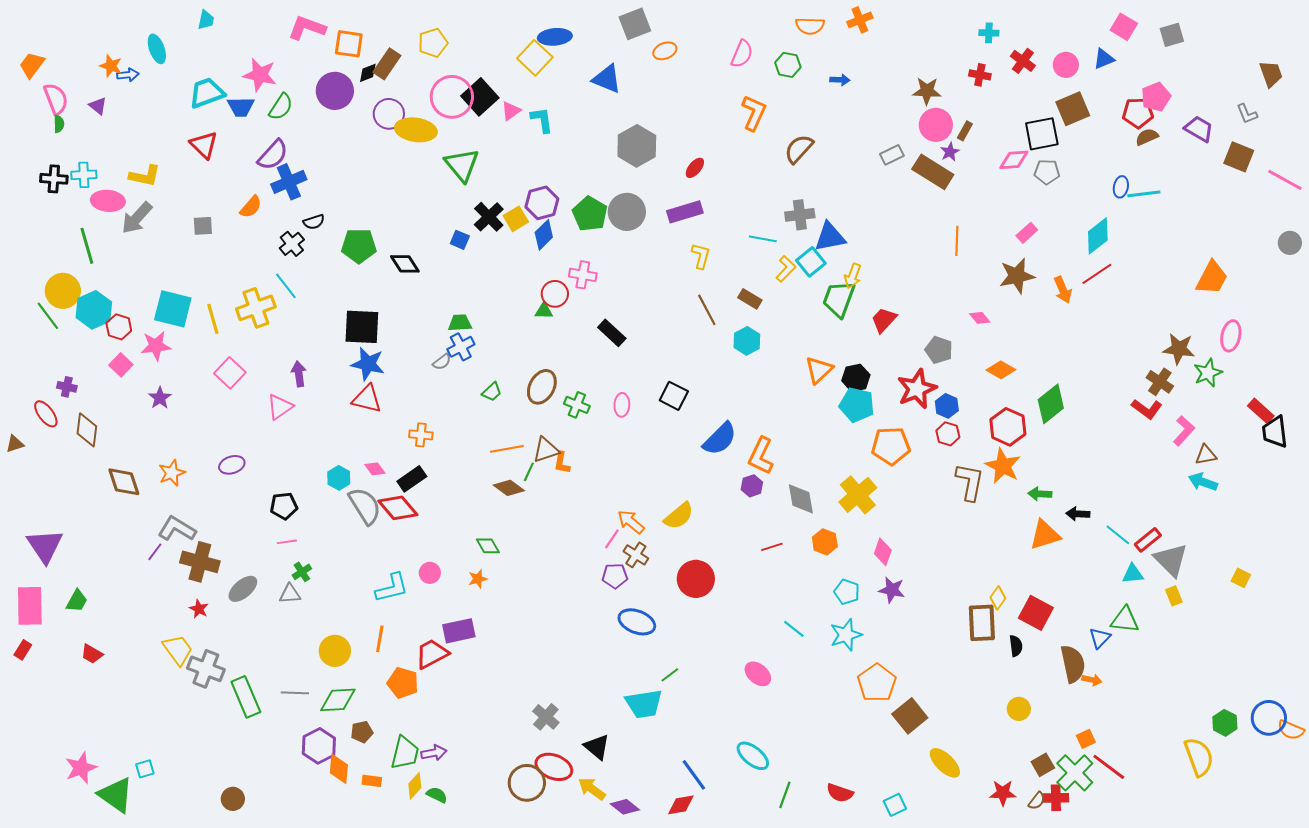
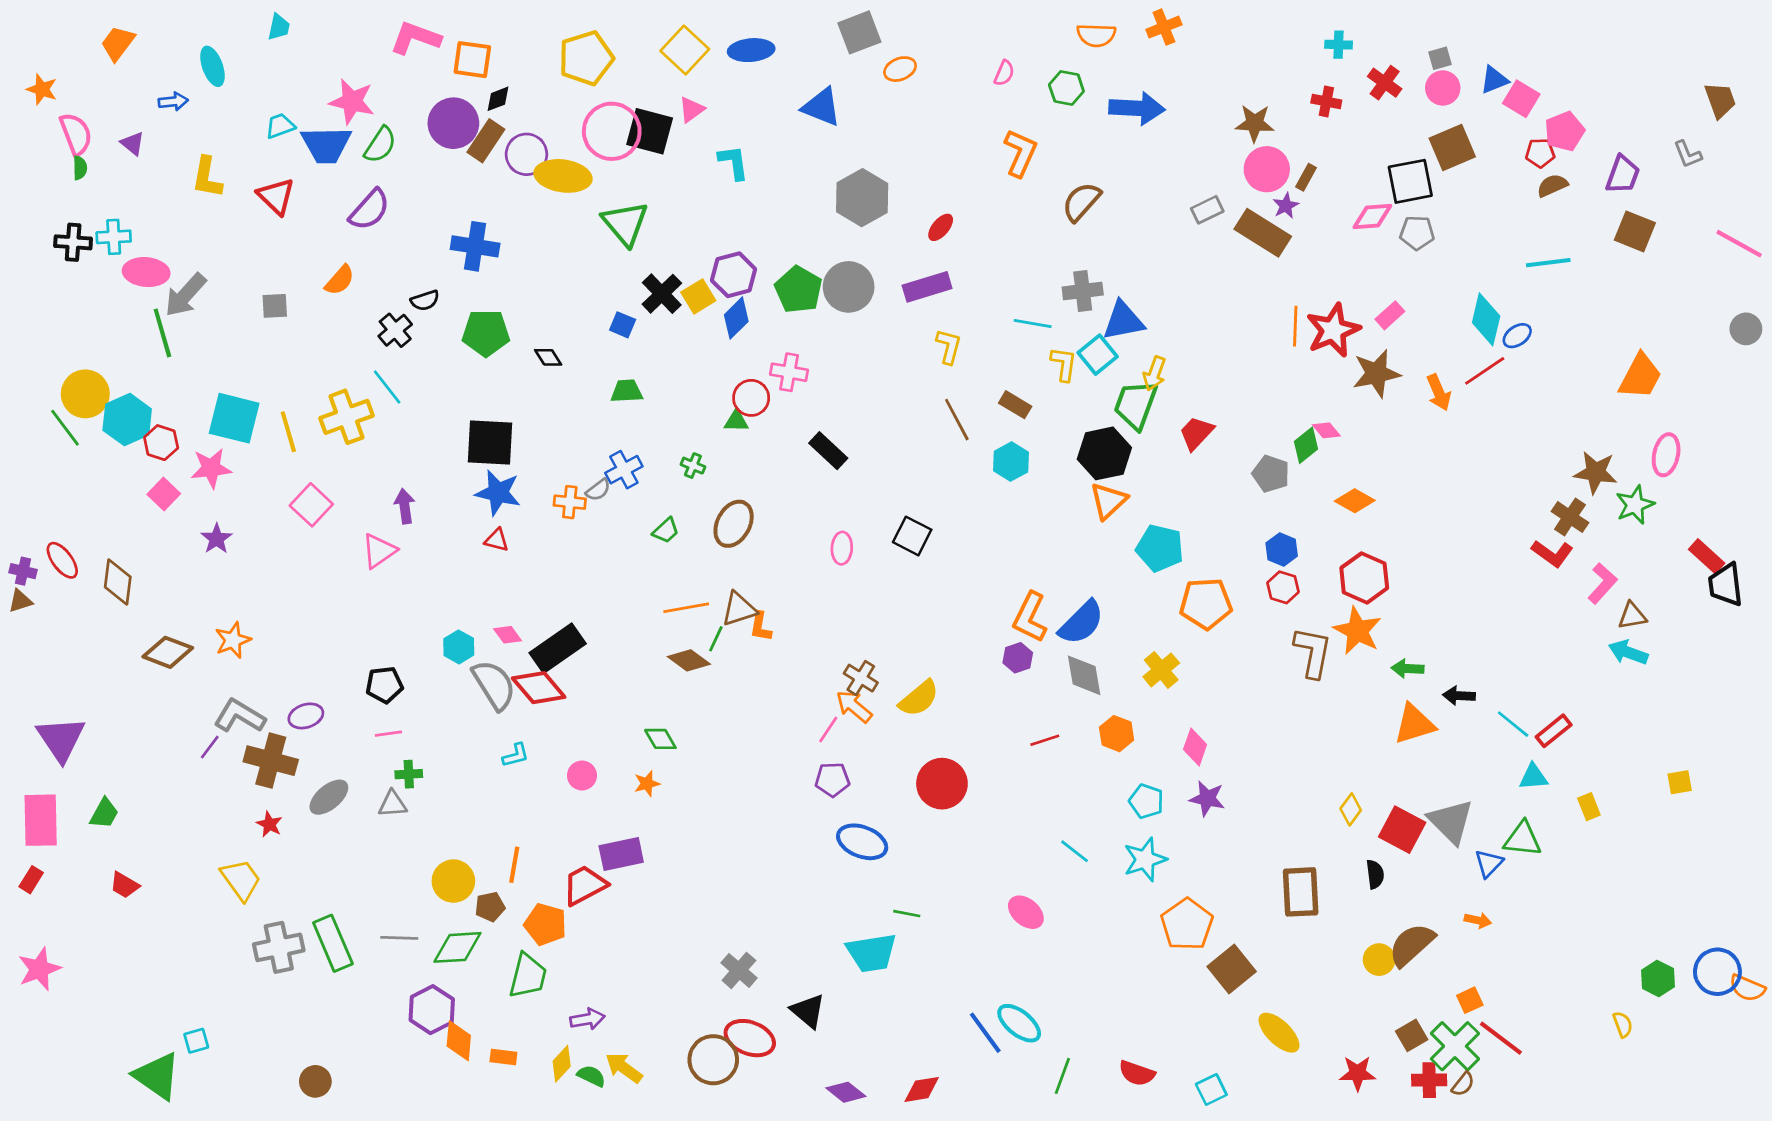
pink square: (1124, 27) -> (1521, 99), moved
gray square: (1172, 35) -> (1440, 58), moved, size x0.7
yellow pentagon: (433, 43) -> (586, 58), size x1.4
pink semicircle: (742, 54) -> (1004, 73), size x0.7
yellow square: (535, 58) -> (685, 50), moved
brown rectangle: (387, 64) -> (486, 141), moved
orange trapezoid: (32, 65) -> (118, 43), moved
orange star: (111, 66) -> (42, 89), moved
blue arrow: (840, 80) -> (1137, 108), size x2.0
cyan trapezoid: (207, 93) -> (280, 126), size x0.6
black square: (480, 97) -> (650, 131), turned -33
blue trapezoid: (241, 107) -> (326, 145), size x1.4
pink triangle: (511, 111) -> (692, 110), moved
red pentagon: (1138, 113) -> (1540, 153), size x0.7
purple trapezoid: (1199, 129) -> (1623, 175), turned 80
brown square: (1239, 157) -> (1635, 231), moved
yellow L-shape: (145, 176) -> (207, 177), moved, turned 88
blue cross: (289, 182) -> (475, 246), moved, turned 32
blue ellipse: (1121, 187) -> (1517, 336), moved, turned 45
cyan diamond: (1098, 236) -> (1486, 319), turned -39
green line: (87, 246) -> (162, 333), moved
black diamond: (405, 264) -> (548, 357), size x0.7
yellow L-shape: (786, 269) -> (1064, 364), turned -36
green trapezoid: (460, 323) -> (627, 391), moved
black hexagon: (856, 378) -> (1104, 453), moved, size x1.4
purple cross: (67, 387) -> (23, 571), moved
red star: (917, 389) -> (1333, 330), moved
red triangle: (367, 399) -> (497, 540), size x0.6
green diamond: (1051, 404) -> (1306, 445), moved, size x0.7
green cross: (577, 405) -> (693, 466), moved, size x0.7
orange cross: (421, 435) -> (570, 502), moved
blue semicircle: (720, 439) -> (1081, 623), moved
purple ellipse: (232, 465) -> (306, 716), moved
black rectangle: (412, 479) -> (558, 648), size x1.4
brown diamond: (124, 482) -> (168, 652), turned -51
yellow cross: (858, 495) -> (1161, 670), size x0.7
brown cross: (636, 555) -> (861, 678), moved
gray triangle: (1171, 560) -> (1451, 822), moved
green cross: (302, 572) -> (409, 774), turned 30
yellow square: (1241, 578) -> (1680, 782), turned -36
cyan L-shape: (392, 588) -> (516, 755), moved, size x0.6
brown rectangle: (982, 623) -> (1301, 892), moved
brown semicircle: (1073, 664) -> (1412, 945), moved, turned -120
gray cross: (206, 669) -> (279, 947), moved, turned -33
green line: (670, 675) -> (907, 914), turned 48
brown pentagon: (362, 732) -> (490, 907), moved
green trapezoid: (405, 753) -> (528, 976), moved
yellow semicircle: (1199, 757) -> (1623, 1025), size x0.5
pink star: (81, 768) -> (39, 969), moved
blue line: (694, 775) -> (985, 1033), moved
yellow arrow: (592, 789) -> (624, 1068), moved
brown semicircle: (1037, 801) -> (1463, 1084), moved

